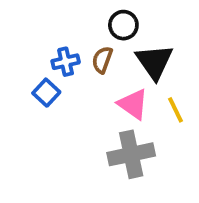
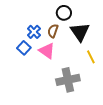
blue cross: (66, 62) -> (34, 32), turned -32
pink triangle: (133, 104) -> (47, 51), moved

